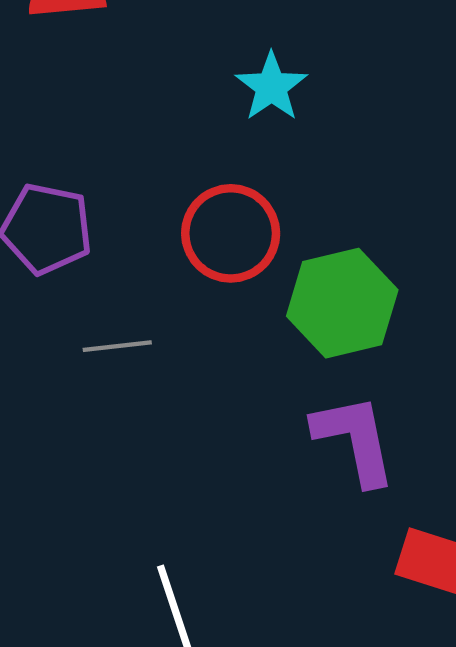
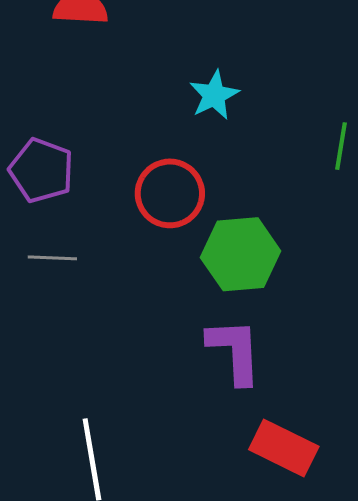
gray line: (117, 346) -> (52, 258), moved

